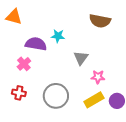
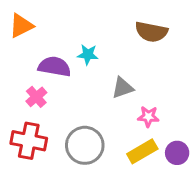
orange triangle: (14, 17) -> (21, 26), turned -42
gray triangle: (81, 58) -> (123, 88), turned 35
red cross: (19, 93) -> (29, 141), size x1.6

